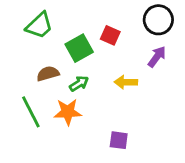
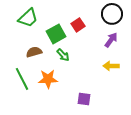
red square: (110, 35) -> (78, 25), turned 32
yellow arrow: (126, 82) -> (111, 66), moved
green arrow: (79, 84) -> (63, 55), moved, turned 80

